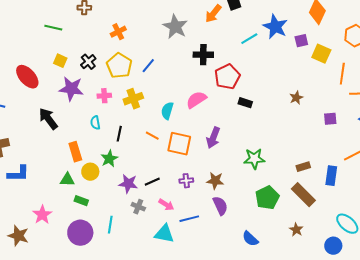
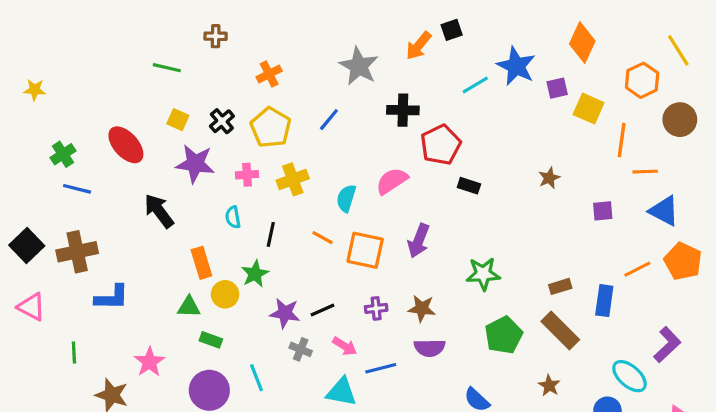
blue line: (148, 66) -> (329, 120), moved
purple semicircle: (220, 206) -> (430, 348), turned 114
cyan line: (110, 225) -> (257, 378), turned -30

